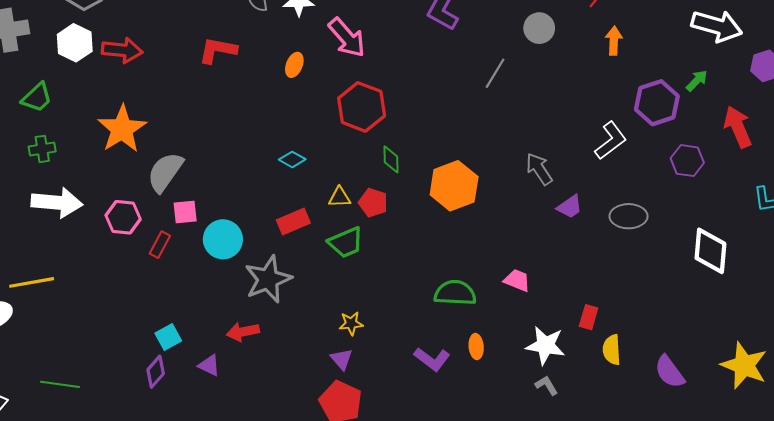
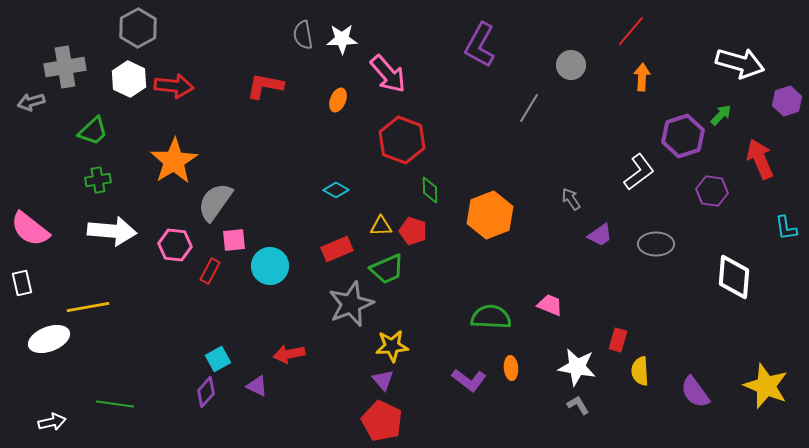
gray arrow: (539, 169) -> (571, 199), size x0.7
gray star: (268, 279) -> (351, 304), moved
yellow star: (351, 323) -> (392, 346), size x1.4

